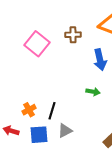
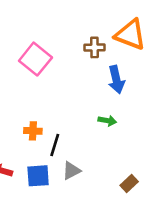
brown cross: (73, 35) -> (95, 47), moved
orange cross: (29, 110) -> (33, 131), moved, turned 32

